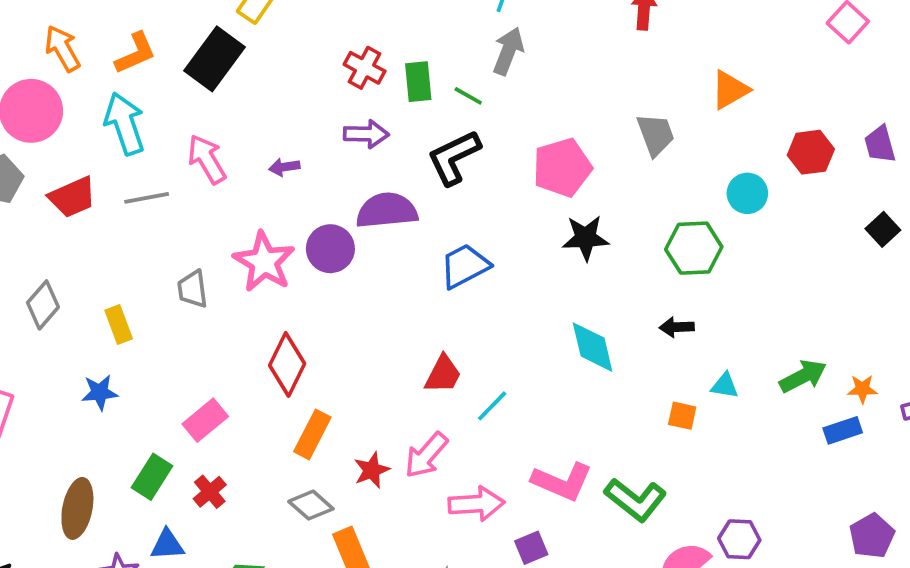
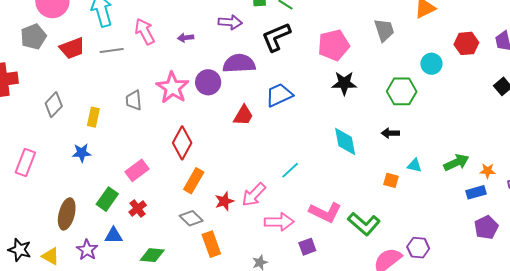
yellow rectangle: (119, 324) -> (93, 117), turned 30
red trapezoid: (443, 374) -> (243, 115), moved
purple pentagon: (872, 536) -> (486, 227), moved

